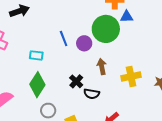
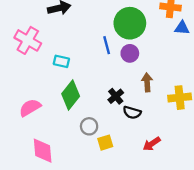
green circle: (106, 29) -> (130, 23), moved
cyan rectangle: (36, 55) -> (61, 61), moved
gray circle: (48, 111) -> (89, 126), moved

